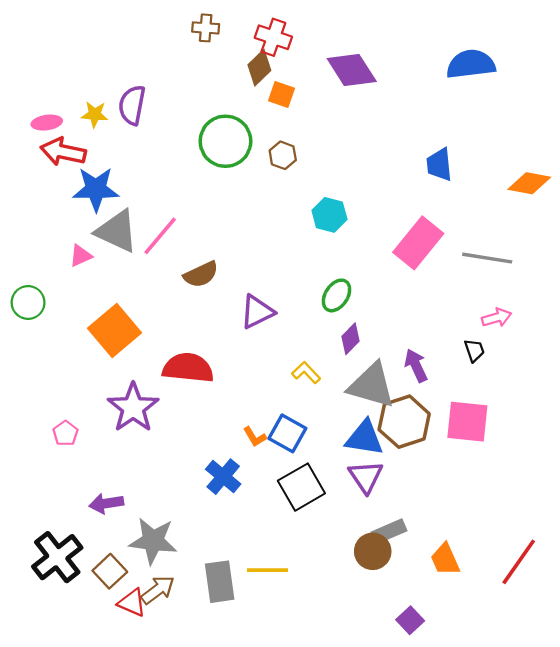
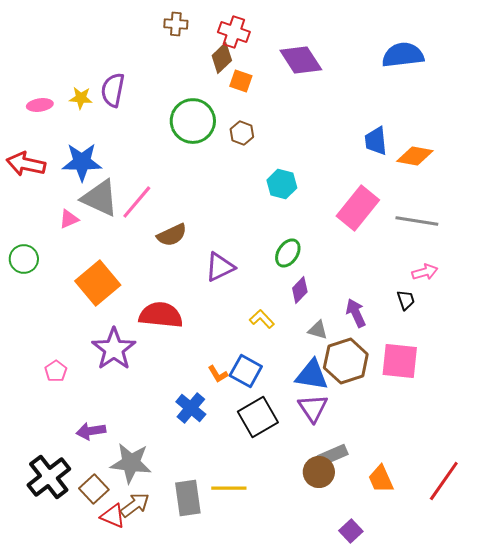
red arrow: (63, 152) -> (26, 164), moved
orange diamond: (529, 183) -> (415, 156), moved
gray triangle: (372, 385) -> (318, 330), size x0.5

